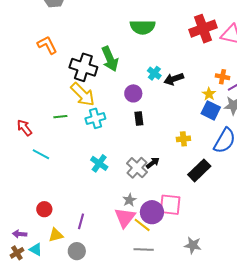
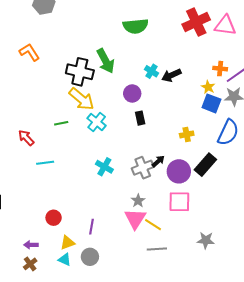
orange L-shape: (47, 45) -> (29, 52), moved
cyan cross: (95, 118) -> (97, 122), turned -30
cyan line: (41, 154) -> (45, 163), turned -30
gray cross: (137, 168) -> (143, 168), turned 30
purple circle: (152, 212) -> (179, 171), moved
cyan triangle: (36, 249) -> (65, 260), moved

